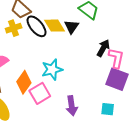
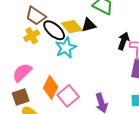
black triangle: (72, 27) -> (89, 25), turned 49
cyan star: (52, 70) -> (66, 48), moved

